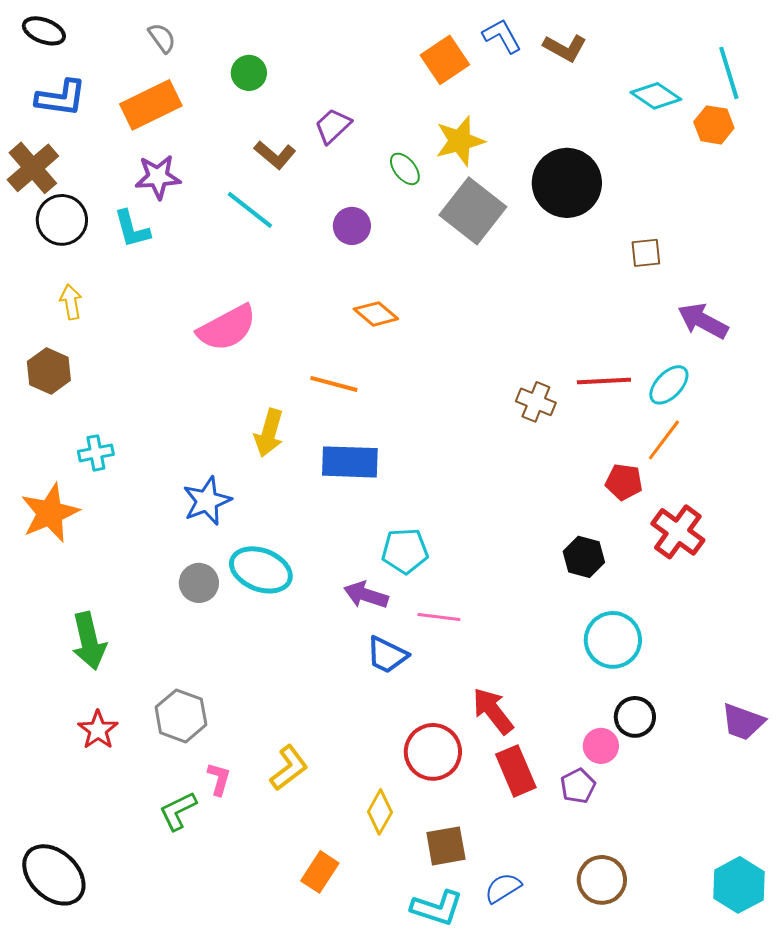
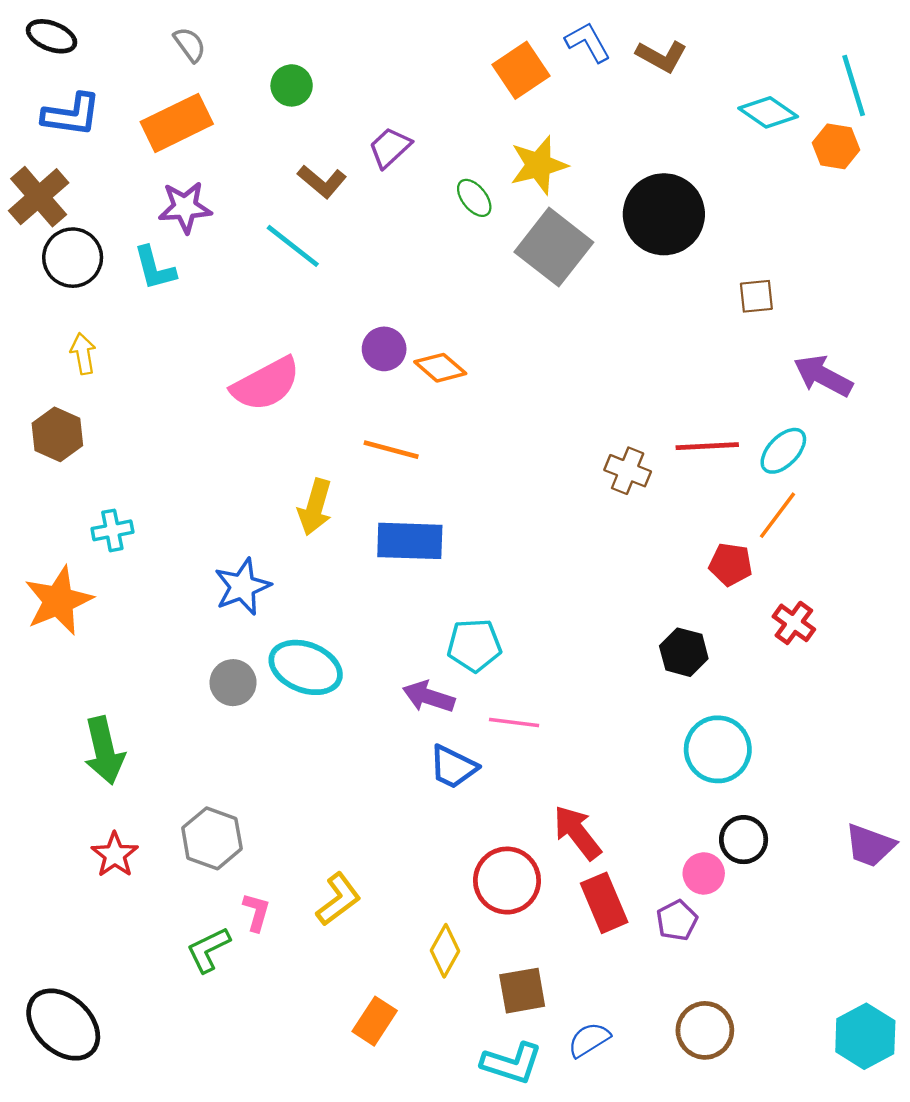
purple circle: (352, 226) -> (384, 349), moved
red cross: (678, 532) -> (794, 623), size x0.7

